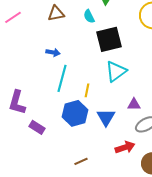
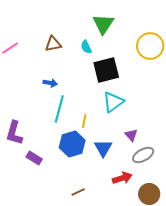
purple triangle: (134, 104) -> (131, 135), turned 48

